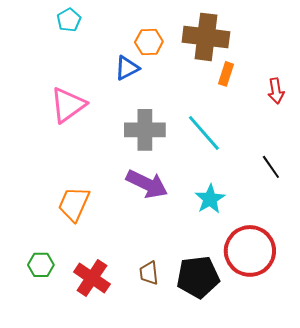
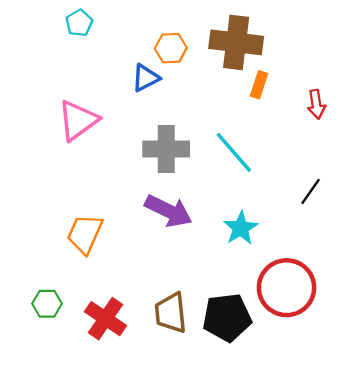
black line: (271, 167) -> (311, 191), turned 70
brown trapezoid: (149, 273) -> (171, 313), size x1.5

